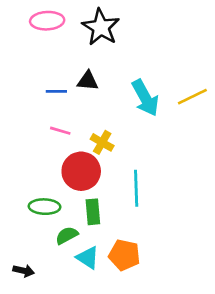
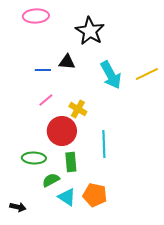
black star: (101, 27) -> (90, 31), moved
pink line: (60, 131) -> (46, 100), turned -56

